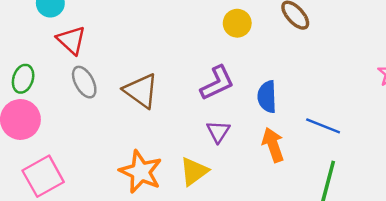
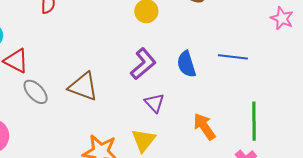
blue line: (323, 126) -> (233, 57), moved
orange arrow: (273, 145) -> (204, 127), moved

